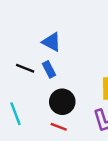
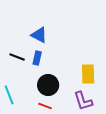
blue rectangle: (49, 69) -> (37, 58), turned 40

